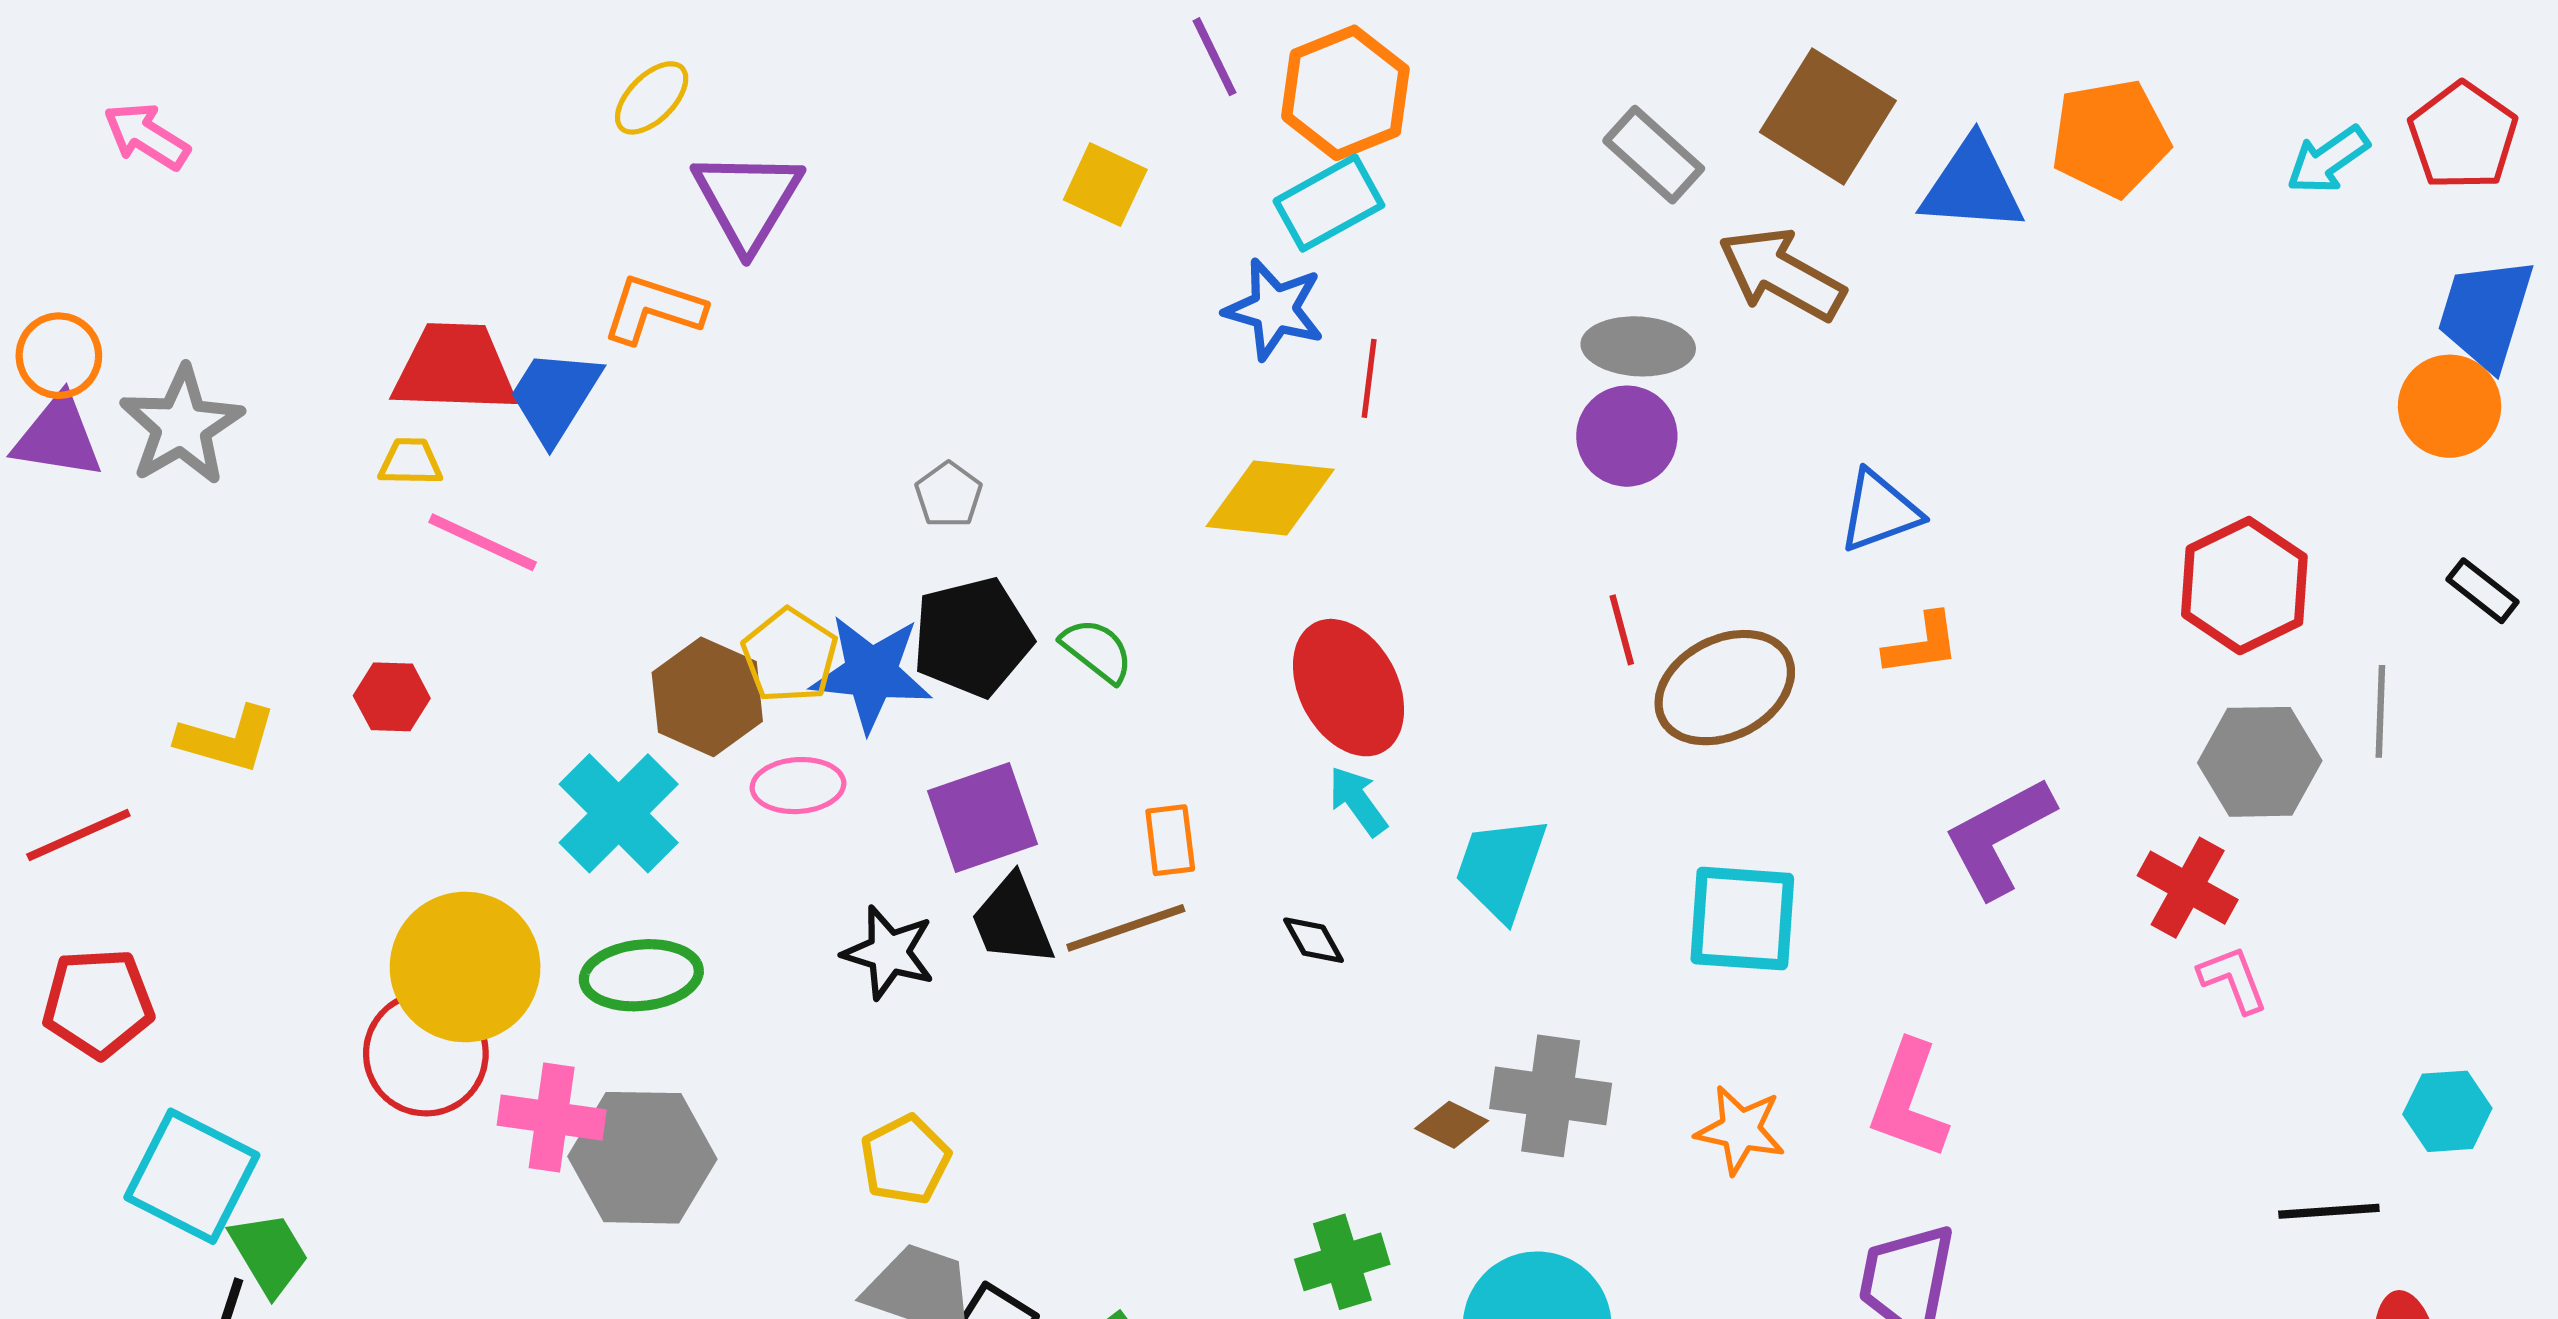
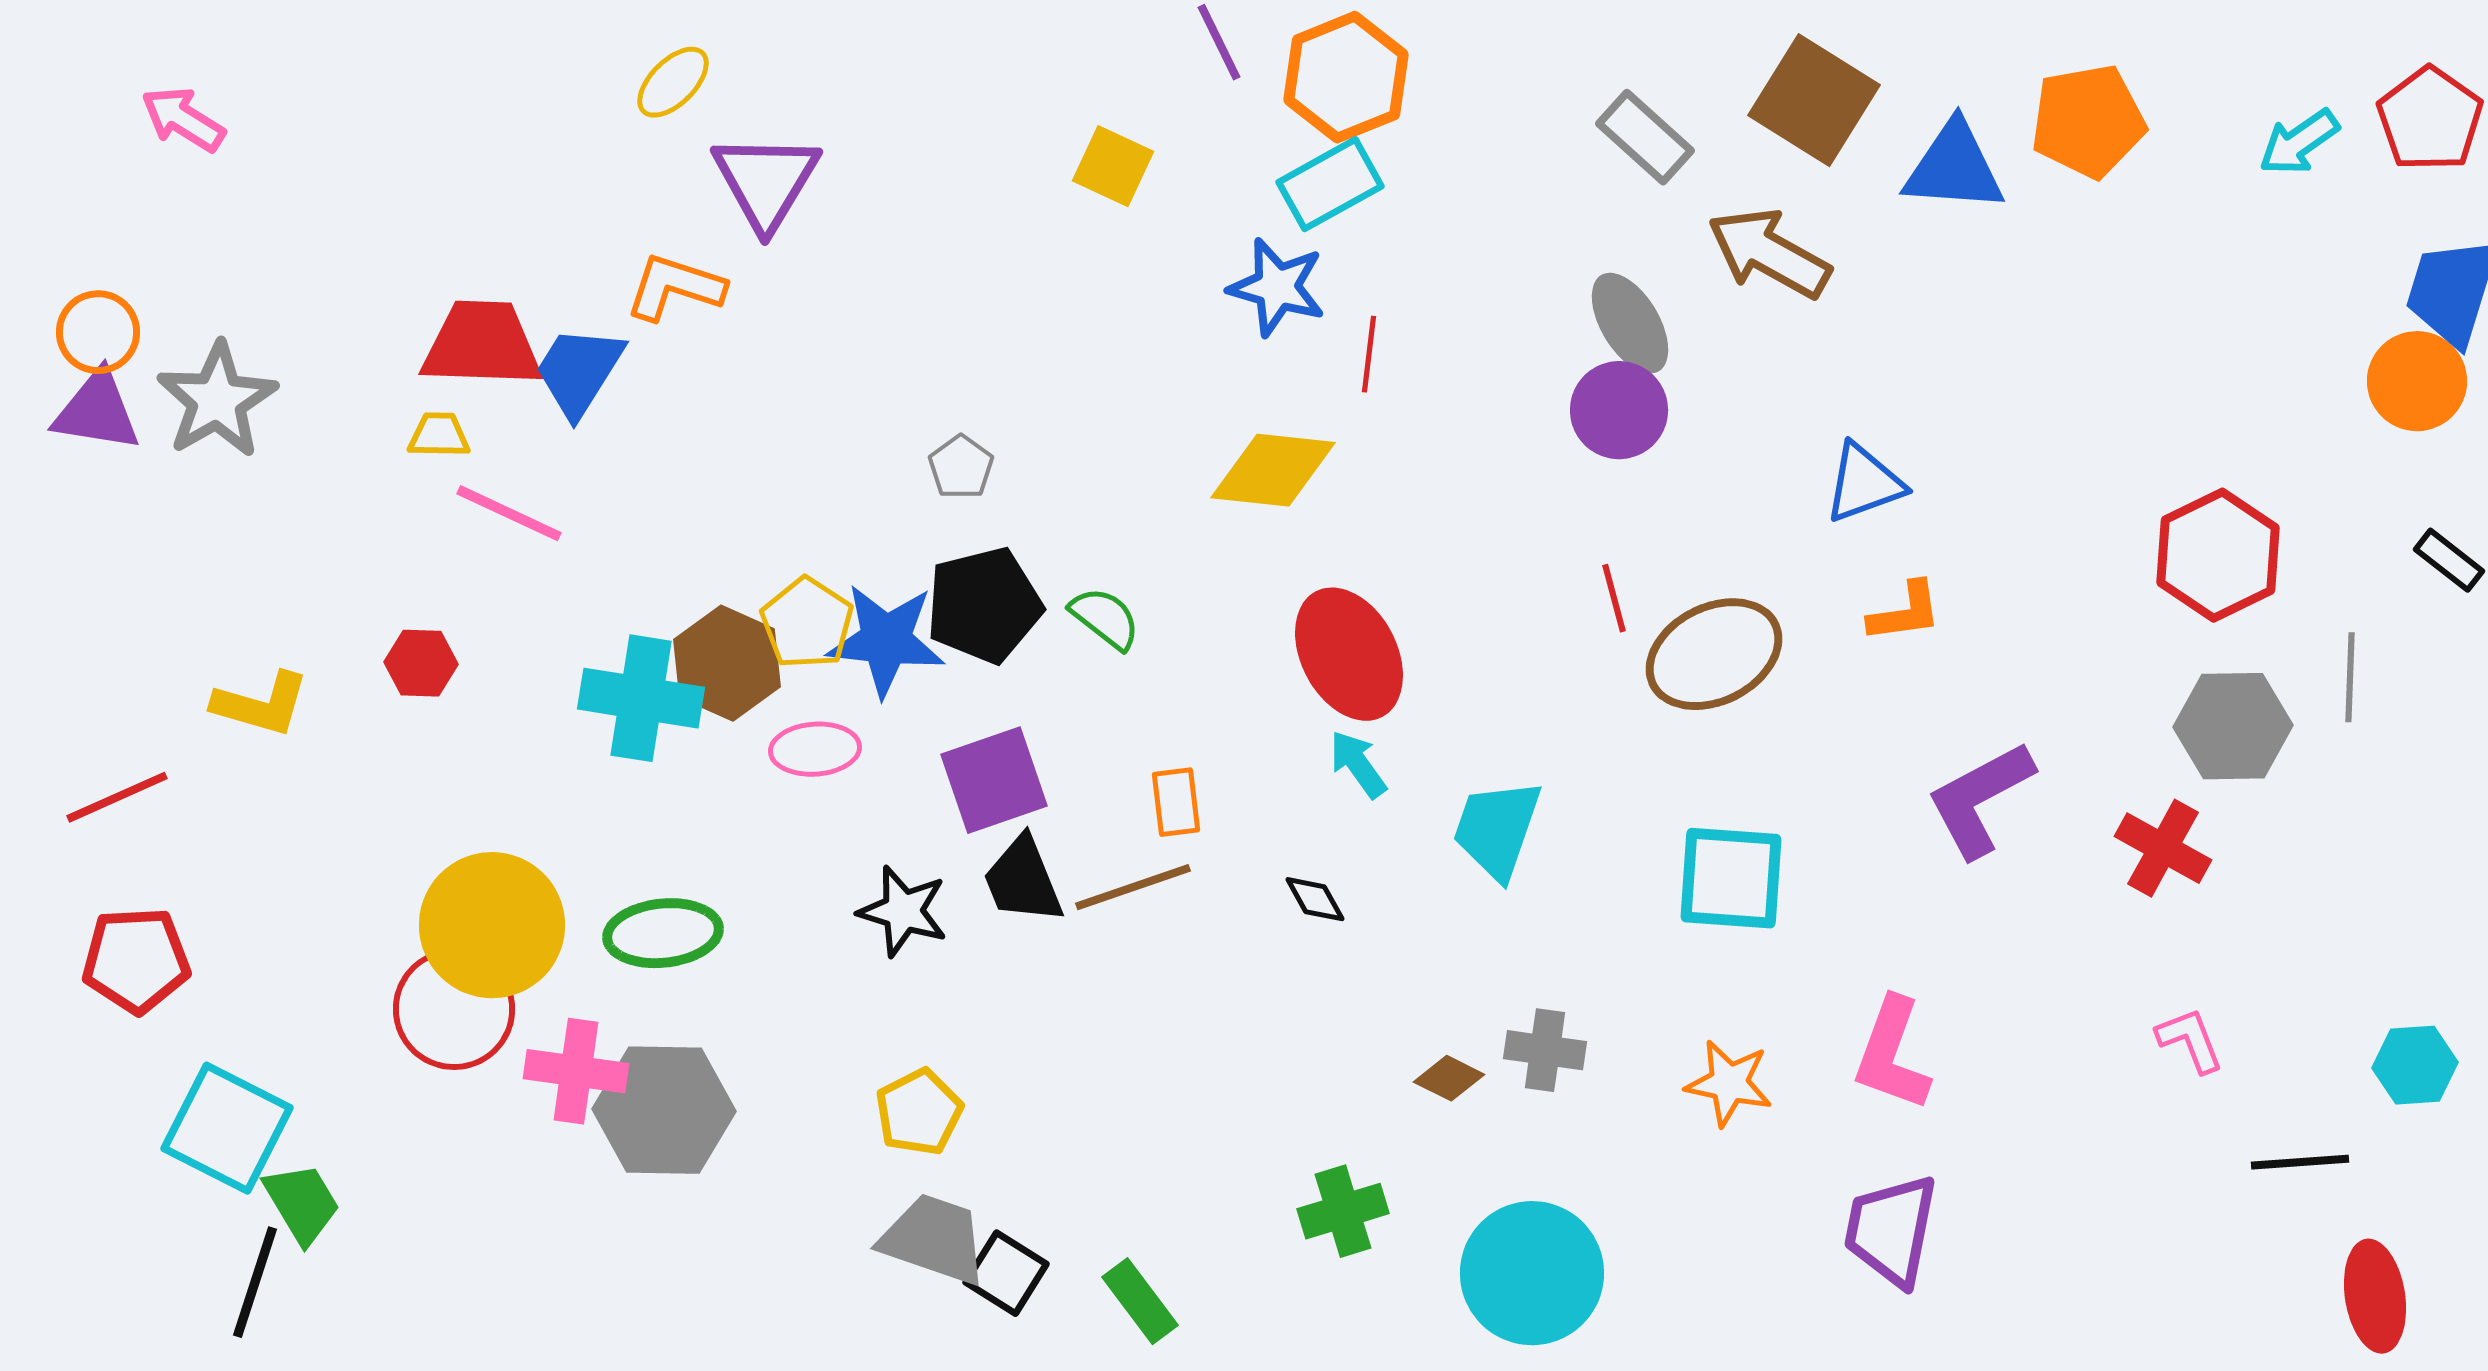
gray ellipse: (1638, 346) -> (1630, 323), turned 56
cyan cross: (619, 813) -> (641, 698), moved, turned -36
pink L-shape: (2233, 979) -> (2190, 1040), moved
gray cross: (1551, 1096) -> (1545, 1050), size x0.7

